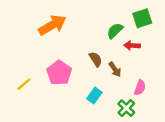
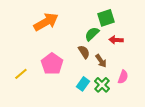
green square: (142, 18) -> (106, 18), moved
green semicircle: (115, 31) -> (92, 34), moved
green cross: (126, 108) -> (102, 85), moved

